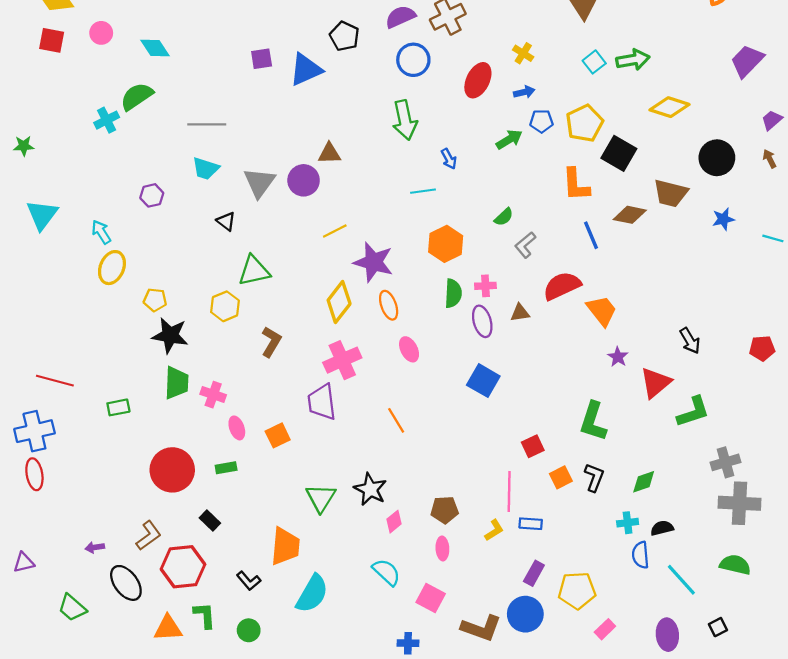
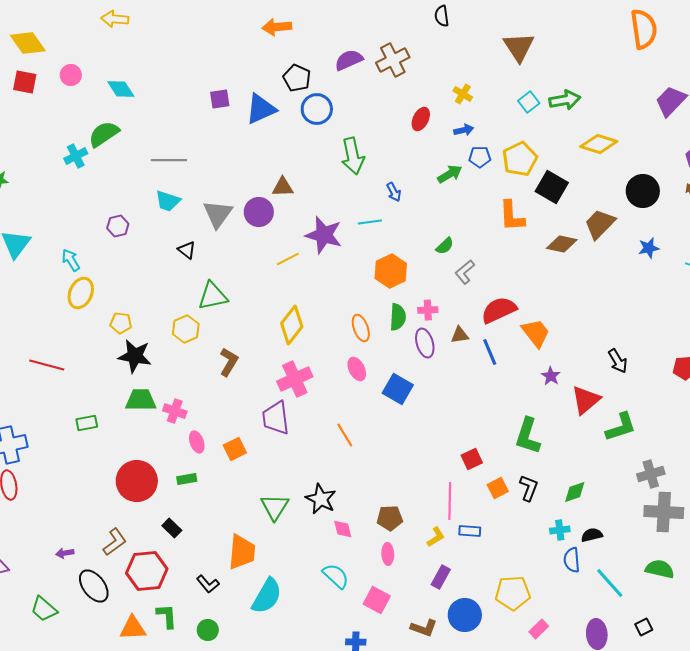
blue circle: (413, 60) -> (317, 109), moved
red ellipse: (478, 80) -> (421, 119), size x0.7
brown trapezoid: (671, 193) -> (600, 224), turned 120
blue line: (591, 235) -> (490, 352), moved
purple star: (374, 262) -> (324, 235), moved
orange ellipse: (389, 305) -> (361, 328), moved
red line: (55, 381) -> (47, 365), moved
blue square: (483, 381) -> (398, 389), moved
green trapezoid: (177, 383) -> (141, 400), turned -92
pink diamond: (394, 522) -> (343, 529), turned -65
purple rectangle: (534, 573) -> (441, 577), moved
brown L-shape: (481, 628) -> (424, 628), size x0.7

